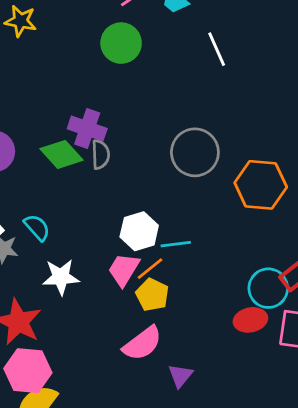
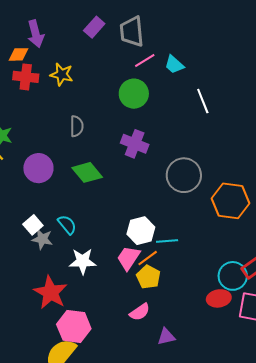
purple cross: (87, 129) -> (135, 144), moved
gray semicircle: (101, 154) -> (77, 126), moved
pink semicircle: (142, 343) -> (140, 312), size x0.7
pink hexagon: (28, 371) -> (74, 326), moved
purple triangle: (180, 376) -> (166, 337), turned 36

